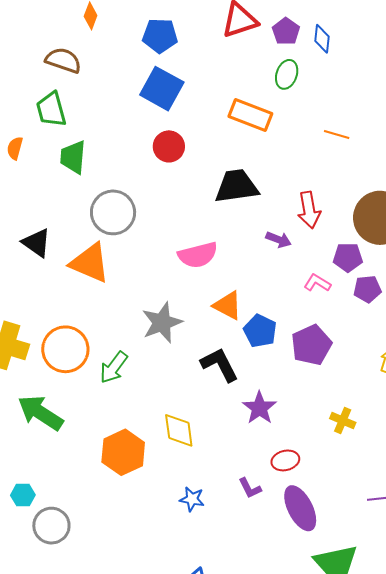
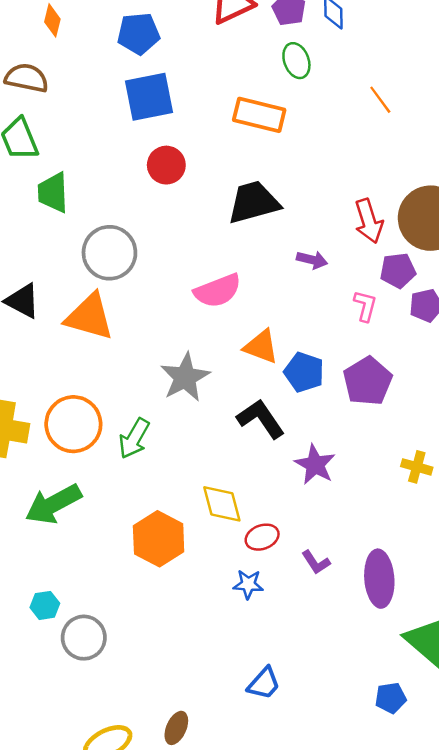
green ellipse: (287, 74) -> (296, 61), turned -32
blue square: (162, 89) -> (149, 97), turned -33
orange line: (337, 135) -> (380, 100), moved, turned 45
red arrow: (309, 210) -> (369, 221), moved
pink L-shape: (317, 283) -> (365, 306), turned 80
green arrow: (40, 413) -> (53, 504), turned -54
red ellipse: (285, 460) -> (262, 537), moved
purple ellipse: (300, 508) -> (379, 579), turned 30

